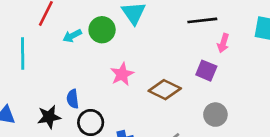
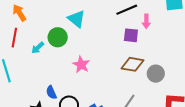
purple square: (206, 71) -> (131, 35), moved
brown diamond: (165, 90) -> (132, 64), moved

